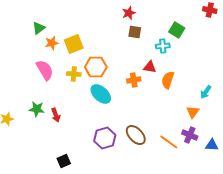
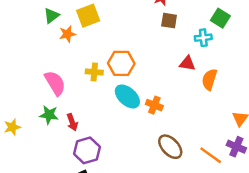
yellow square: (74, 44) -> (88, 16), moved
pink semicircle: (45, 70) -> (55, 83), moved
orange cross: (134, 80) -> (154, 105), moved, turned 32
purple hexagon: (105, 138) -> (87, 150), moved

